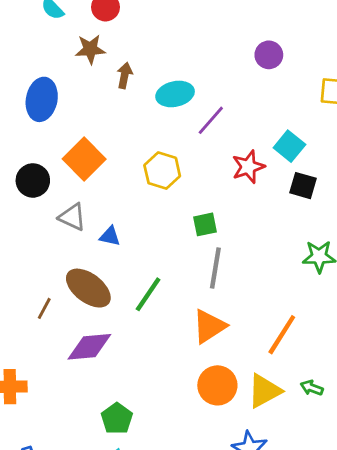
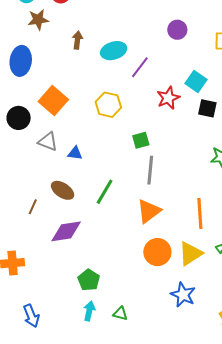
brown star: (90, 49) -> (38, 20), moved
purple circle: (269, 55) -> (177, 30), moved
brown ellipse: (88, 288) -> (63, 190), size x0.7
orange line: (282, 335) -> (200, 213), turned -32

